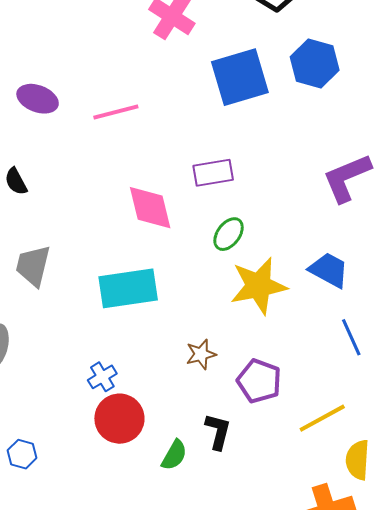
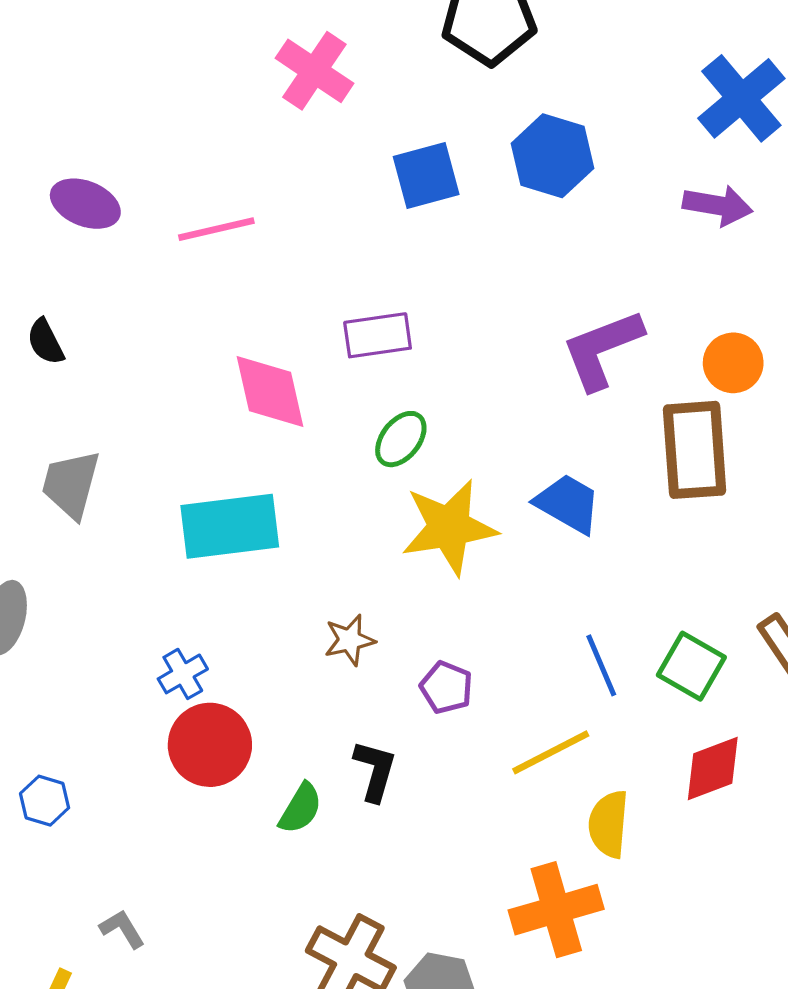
blue square: (240, 77) -> (426, 175), size x0.7
blue line: (351, 337) -> (601, 665), moved
purple pentagon: (259, 381) -> (446, 687), size x0.7

